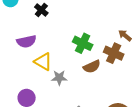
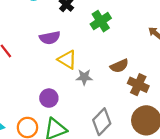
green cross: (83, 43) -> (101, 21), moved, turned 30
brown cross: (114, 53) -> (138, 85), moved

